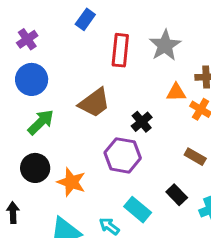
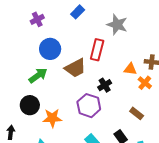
gray star: (165, 45) -> (117, 25), moved, turned -30
red rectangle: (120, 50) -> (97, 50), moved
blue circle: (32, 79) -> (50, 49), moved
orange star: (71, 182) -> (52, 118), turned -30

